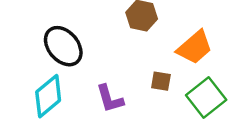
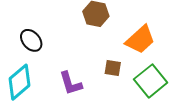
black ellipse: (63, 46) -> (31, 40), size x0.7

